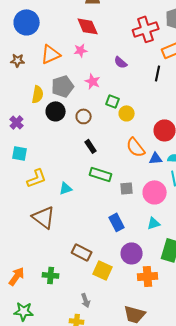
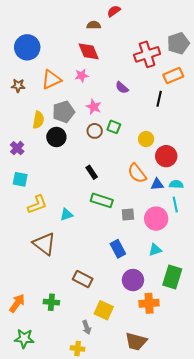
yellow circle: (127, 113) -> (146, 139), moved
brown circle: (84, 116) -> (95, 131), moved
yellow square: (103, 270) -> (104, 310), moved

